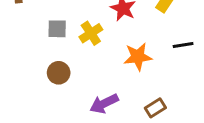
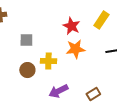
yellow cross: (91, 33) -> (48, 61), moved, turned 35
orange star: (138, 57) -> (75, 49), moved

